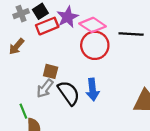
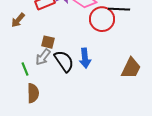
red circle: (95, 45) -> (102, 19), moved
green line: (23, 111) -> (25, 69), moved

